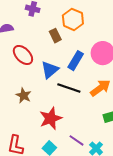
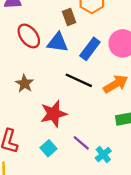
blue triangle: (50, 70) -> (58, 43), moved, turned 42

